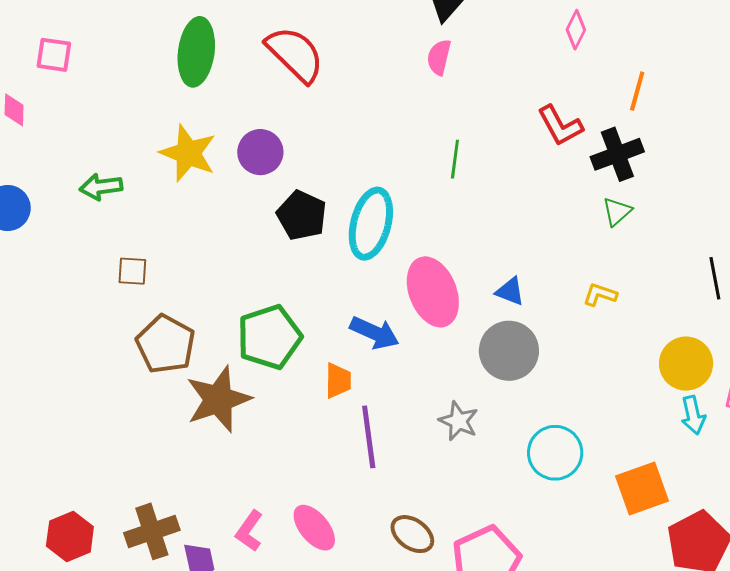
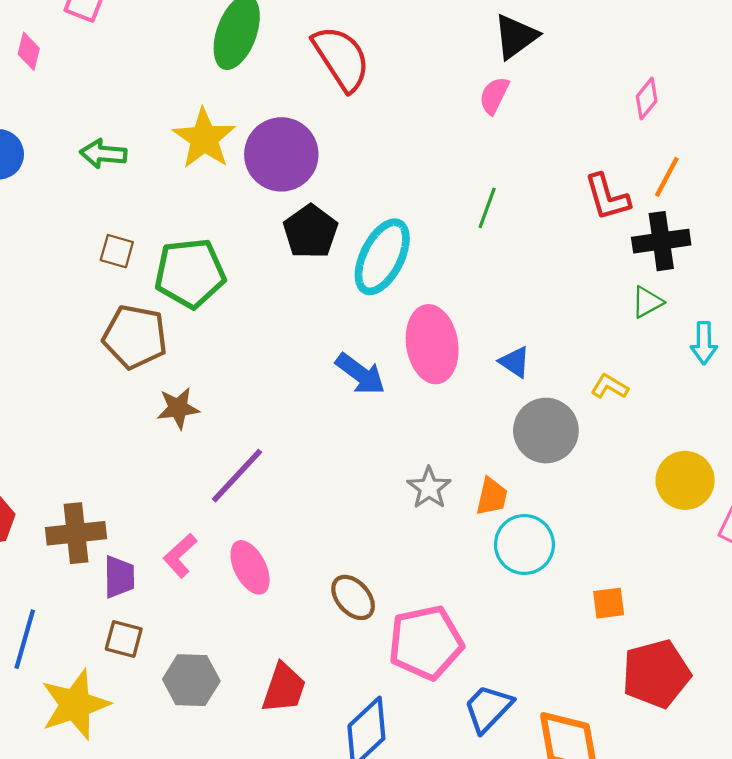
orange line: (637, 91) -> (667, 177), moved
purple circle: (260, 152) -> (281, 154), size x1.5
green pentagon: (269, 337) -> (190, 273), moved
brown pentagon: (166, 344) -> (135, 337), turned -30
gray circle: (509, 351) -> (546, 431), moved
orange trapezoid: (338, 381) -> (492, 497), moved
brown star: (218, 399) -> (178, 408), size x0.6
cyan arrow: (693, 415) -> (704, 343), moved
purple line: (369, 437) -> (237, 476), moved, turned 38
orange square: (642, 488) -> (609, 603), size x0.6

